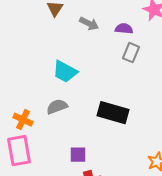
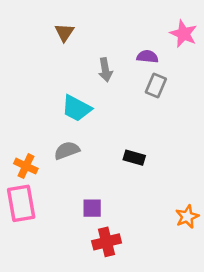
gray arrow: (89, 24) -> (105, 70), moved, turned 54
black rectangle: (113, 113) -> (134, 158), size x0.6

